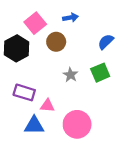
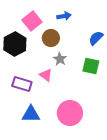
green square: (100, 73) -> (91, 66), turned 36
gray star: (70, 75) -> (60, 59), moved
pink triangle: (47, 106) -> (46, 75), moved, turned 32

